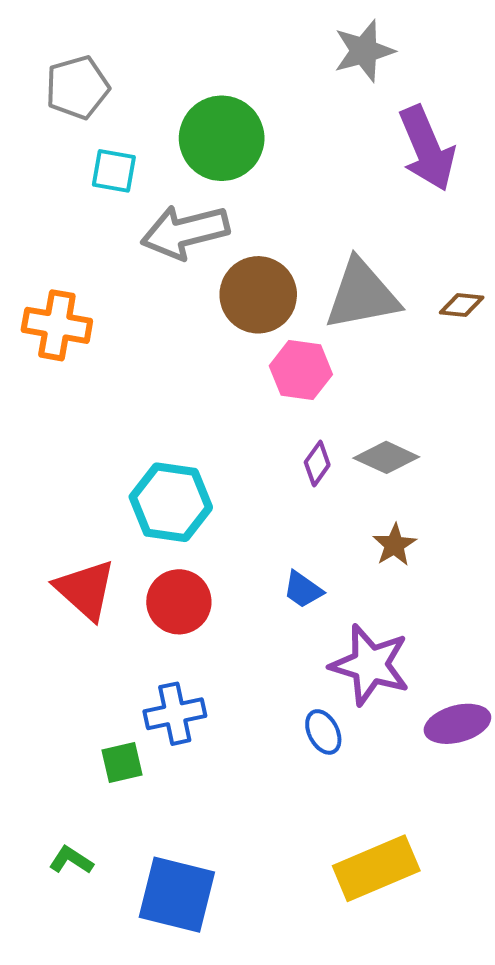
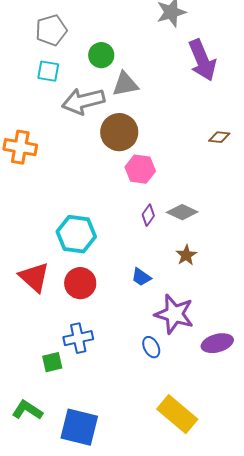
gray pentagon: (77, 87) -> (51, 30), moved
green circle: (222, 138) -> (101, 55), size x0.6
gray triangle: (362, 295) -> (125, 84), moved, size x0.7
green L-shape: (71, 860) -> (27, 410), size x1.4
yellow rectangle: (376, 868) -> (177, 414), turned 63

